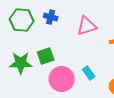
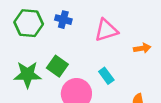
green square: (46, 56) -> (57, 66), turned -36
cyan rectangle: (89, 73) -> (106, 76), moved

